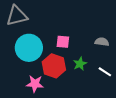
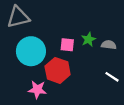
green star: (80, 64) -> (89, 39), moved

